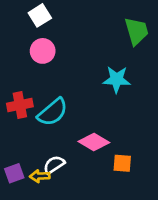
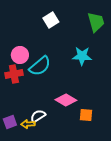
white square: (40, 15) -> (51, 20), moved
pink circle: (43, 51) -> (20, 55), moved
cyan semicircle: (53, 112) -> (40, 66), moved

